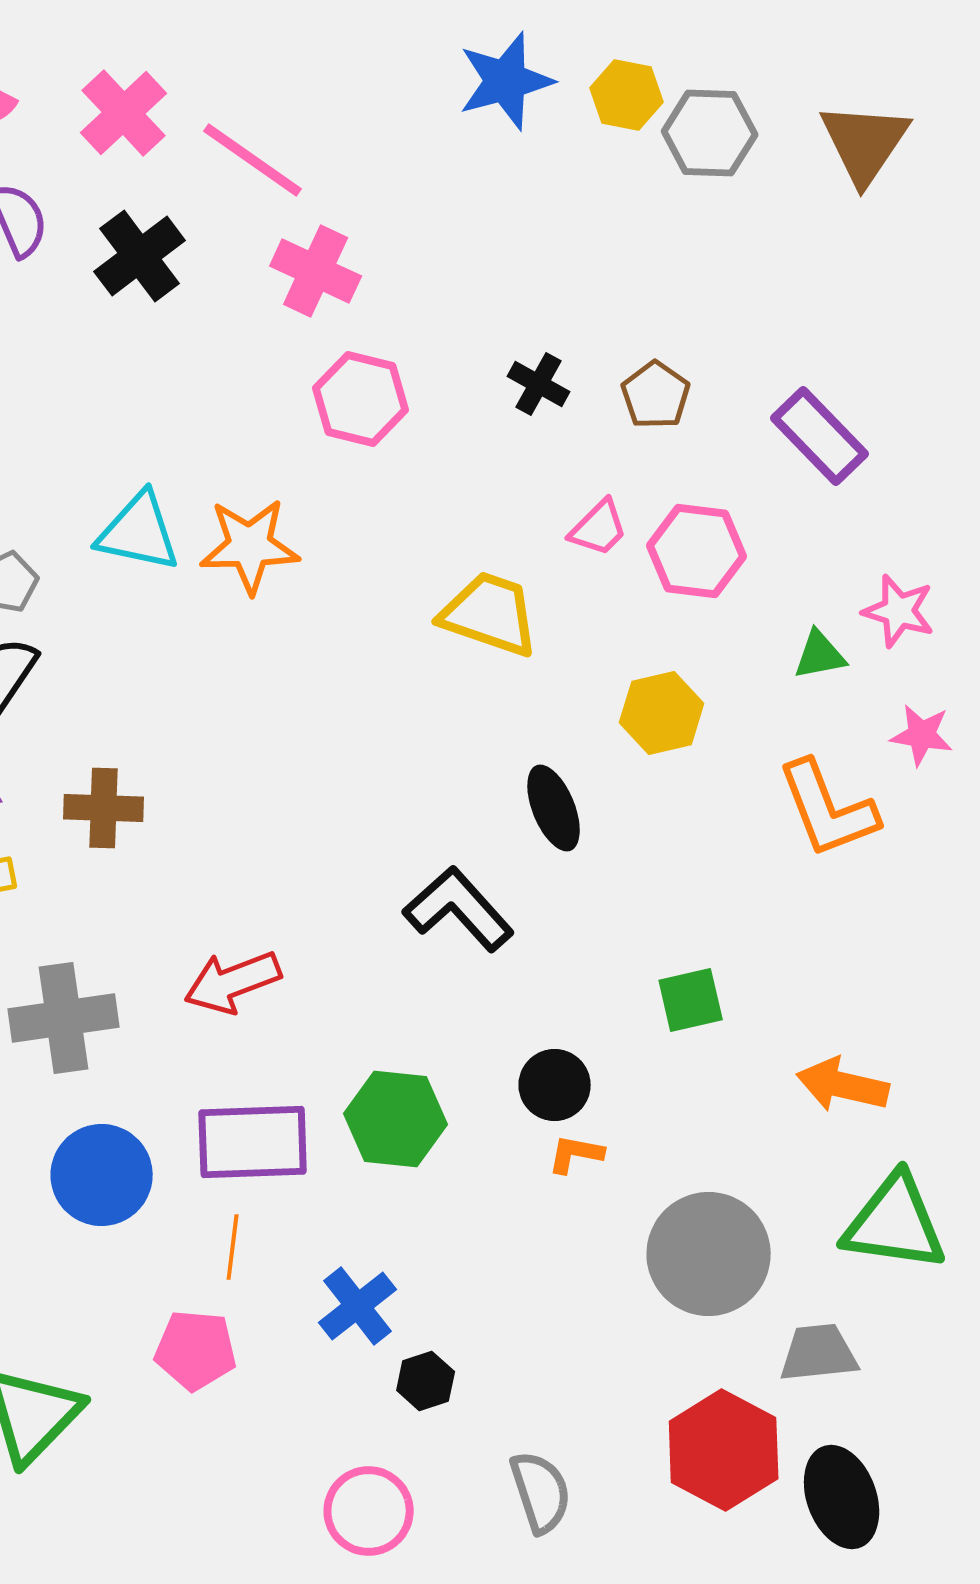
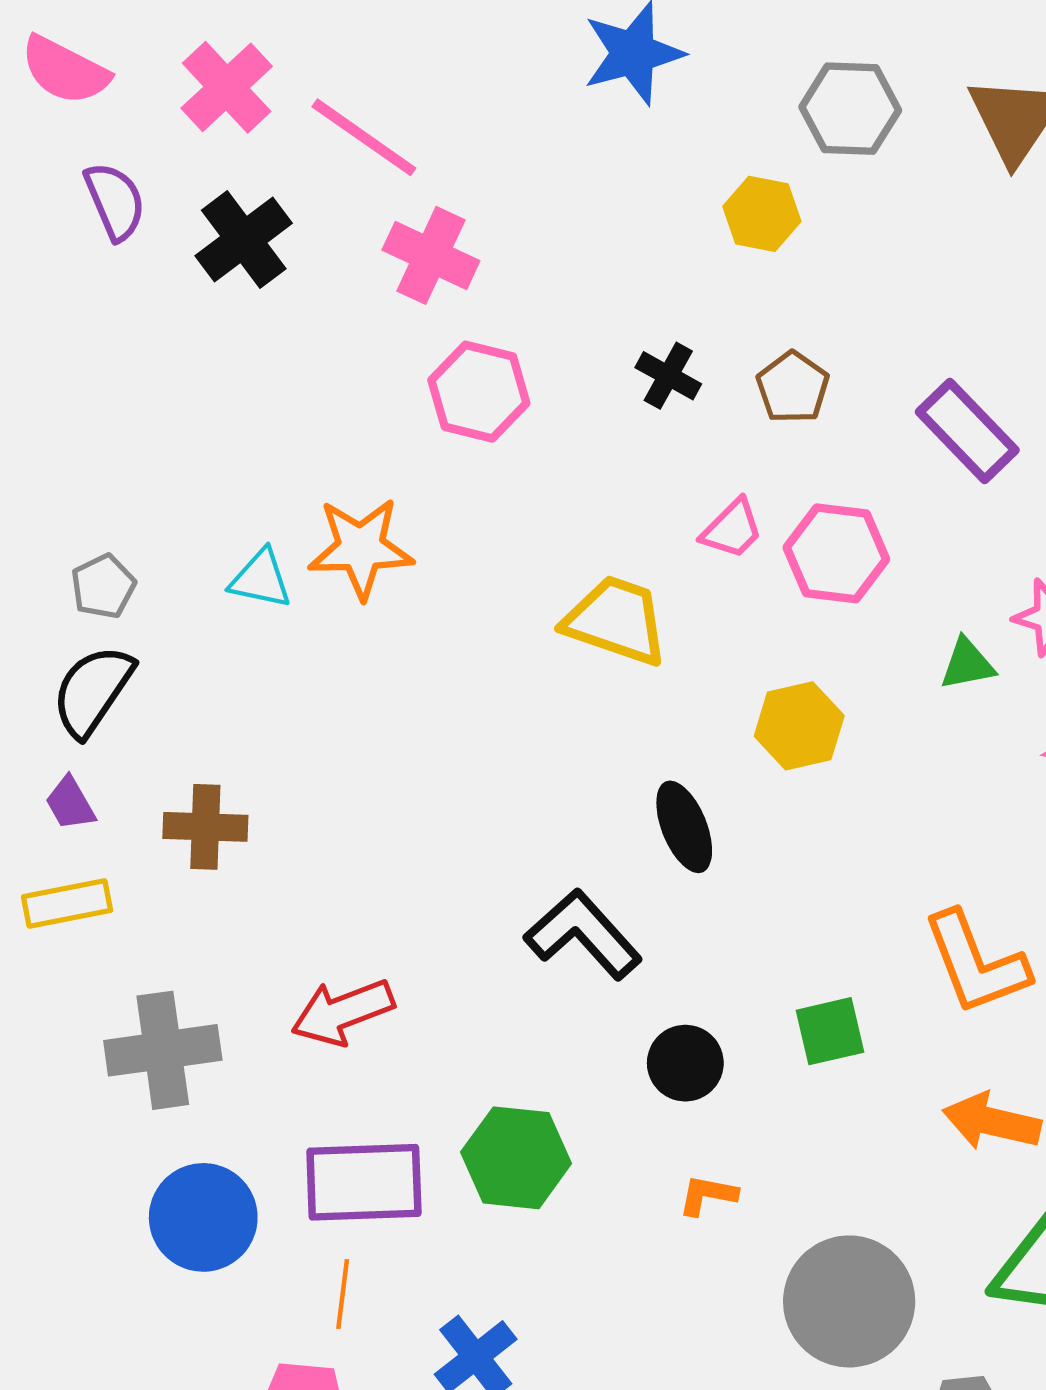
yellow hexagon: (627, 95) -> (762, 214), moved
cyan triangle: (139, 532) -> (261, 579), moved, size x0.7
orange L-shape: (828, 809) -> (976, 963), moved
black circle: (555, 1085) -> (685, 1063), moved

